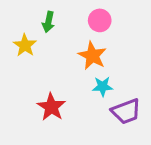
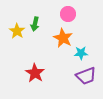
green arrow: (48, 22) -> (35, 24), moved
cyan star: (103, 86) -> (81, 53), moved

